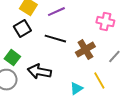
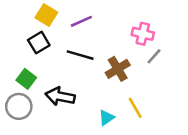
gray line: (114, 57) -> (154, 56), moved

